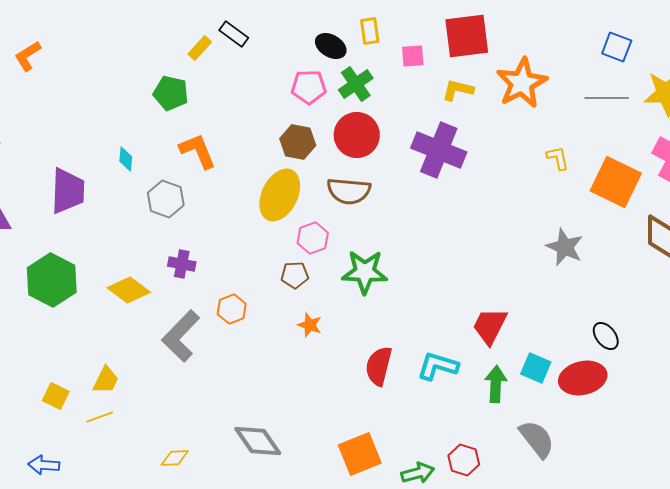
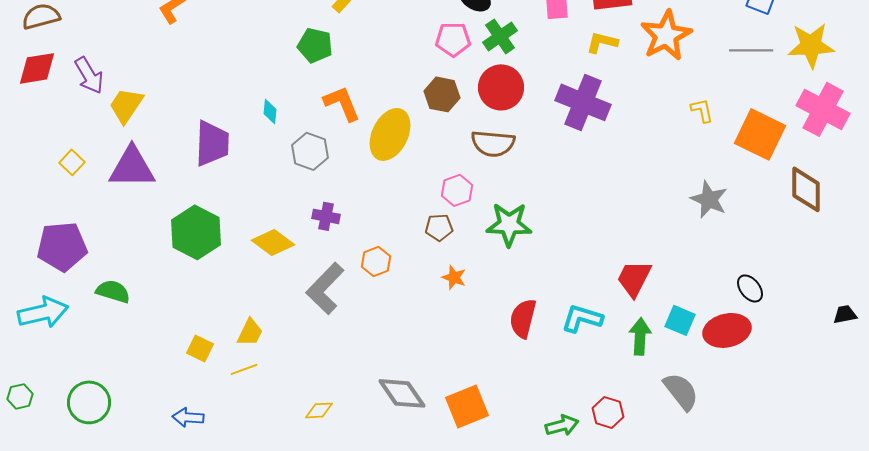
yellow ellipse: (280, 195) -> (390, 134), moved
orange square: (360, 454) -> (467, 406), moved

